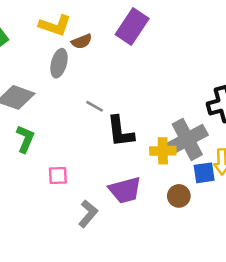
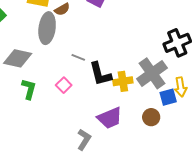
gray ellipse: (59, 63) -> (47, 28), size x1.4
yellow cross: (163, 151) -> (123, 81), moved
pink square: (58, 176) -> (64, 85), moved, turned -35

